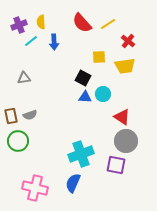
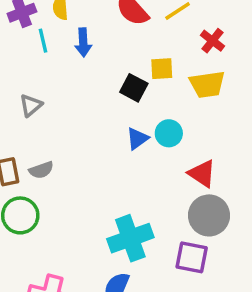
cyan line: (31, 41) -> (43, 41), turned -64
gray triangle: (24, 78) -> (31, 105), turned -32
black square: (83, 78) -> (134, 88), moved
blue triangle: (85, 97) -> (137, 139), turned -40

